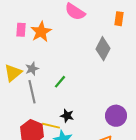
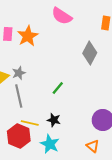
green line: (60, 82) -> (58, 88), moved
yellow line: (51, 126) -> (30, 123), moved

